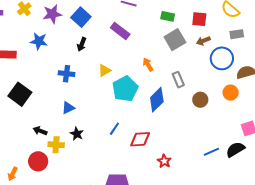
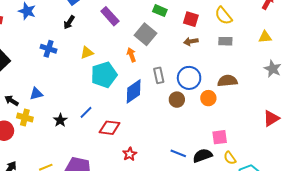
gray square: (175, 40) -> (146, 34), moved, turned -30
blue circle: (222, 58) -> (189, 78), moved
blue triangle: (68, 108) -> (36, 94), moved
black star: (77, 134) -> (60, 120), moved
blue line: (211, 152) -> (178, 153), turned 35

